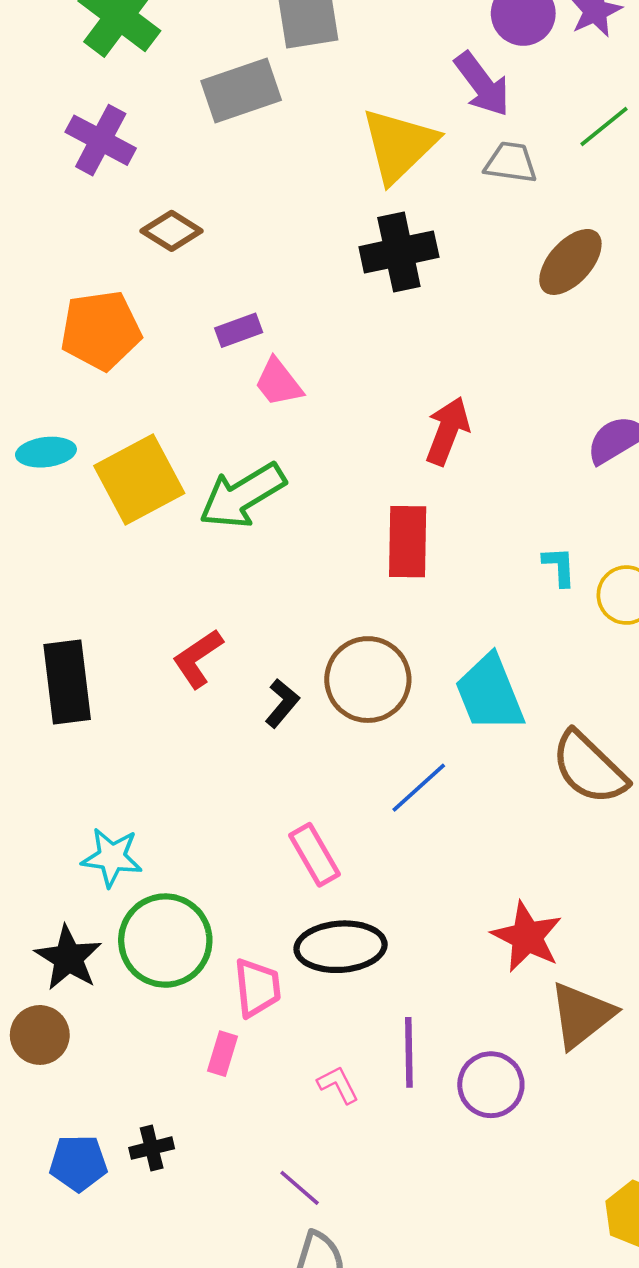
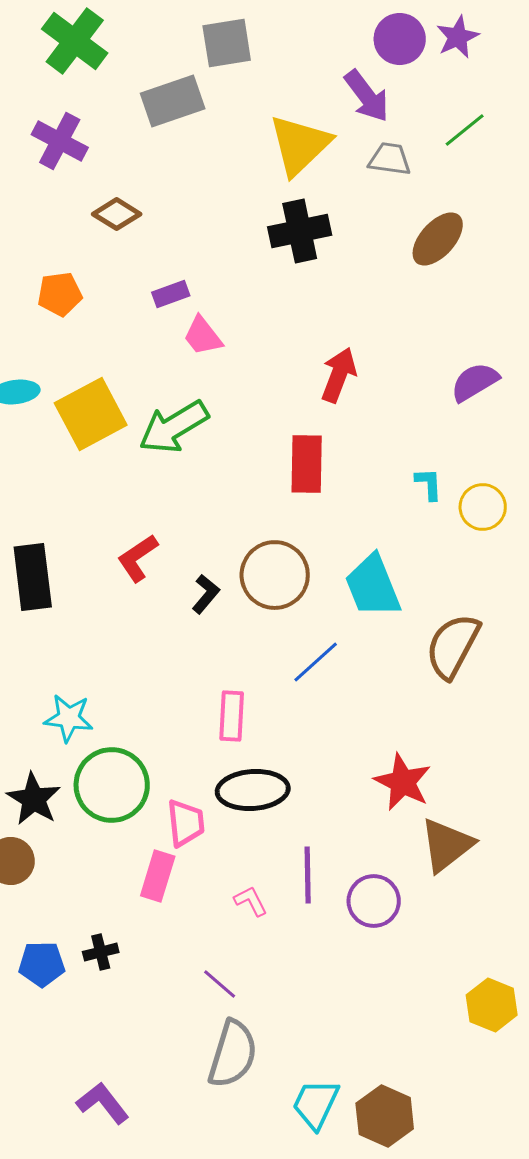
orange pentagon: (101, 330) -> (60, 294), size x0.7
brown semicircle: (589, 768) -> (453, 646), turned 74
pink rectangle: (314, 855) -> (232, 716), turned 33
pink rectangle: (222, 1054) -> (158, 876), size x1.4

